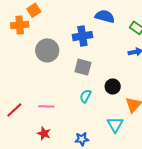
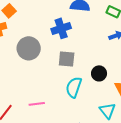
cyan semicircle: (86, 96) -> (74, 87), size x1.5

